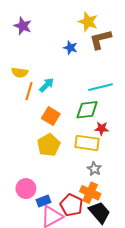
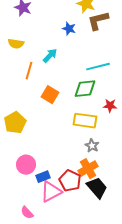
yellow semicircle: (20, 73) -> (16, 44), moved
cyan arrow: (47, 85) -> (50, 56), moved
red star: (102, 128) -> (110, 106), moved
yellow pentagon: (49, 145) -> (15, 123), moved
orange cross: (90, 193) -> (88, 169), turned 36

